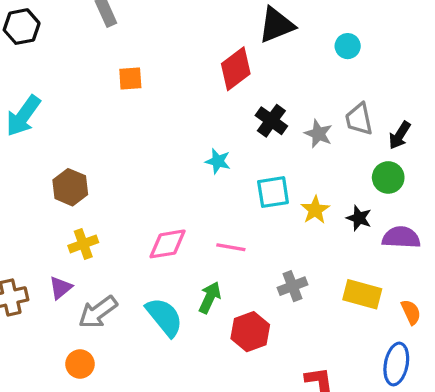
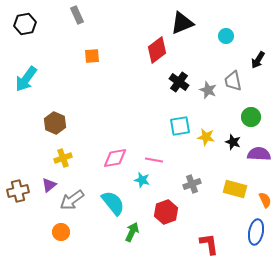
black arrow: (400, 135) -> (258, 60), moved
cyan star: (218, 161) -> (142, 180), moved
yellow star: (315, 210) -> (206, 137), turned -30
green arrow: (210, 297) -> (132, 232), moved

